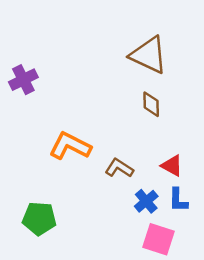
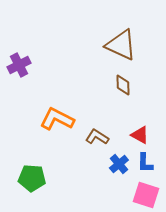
pink square: (158, 239) -> (146, 195), moved

